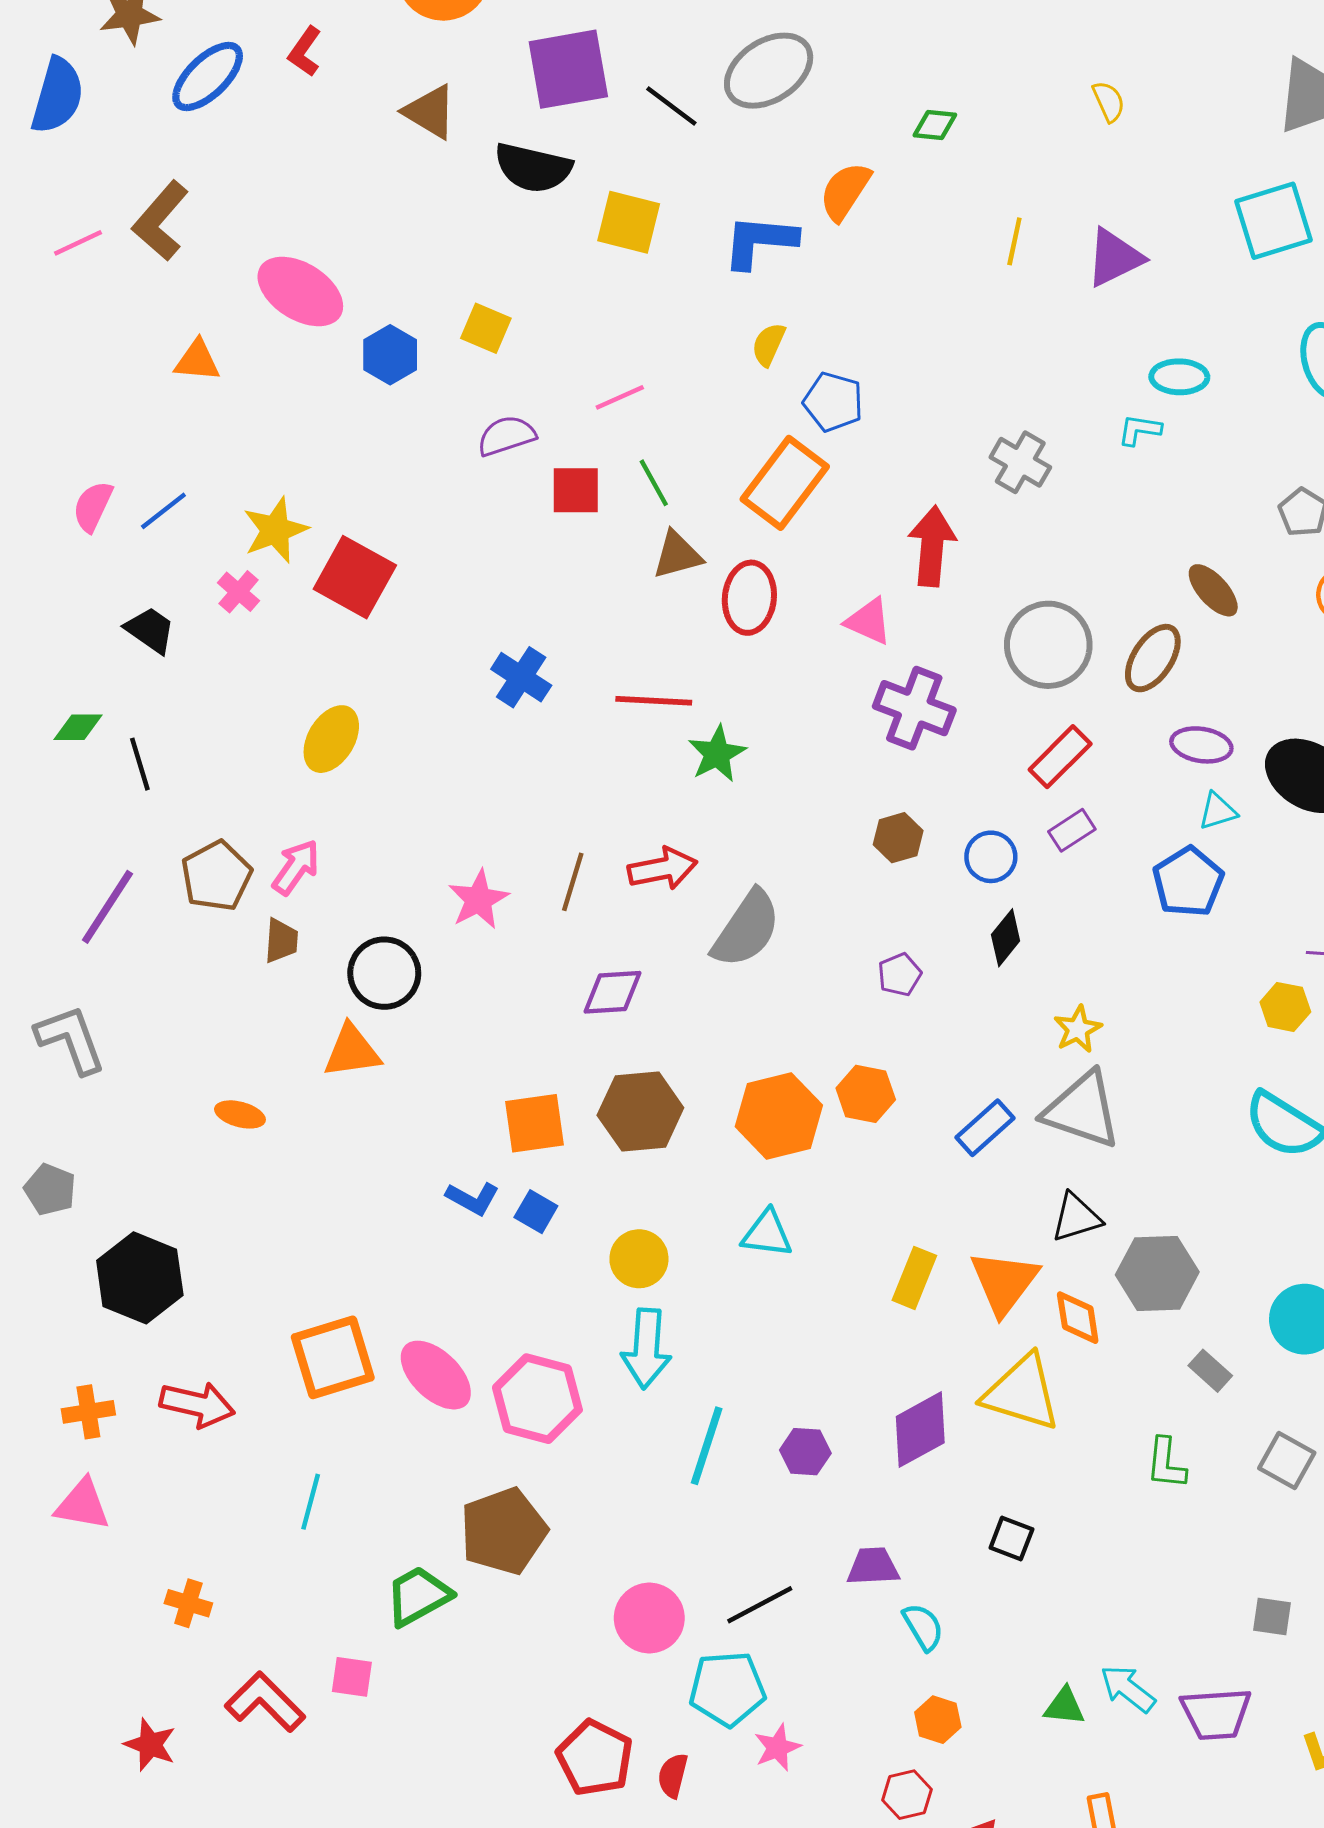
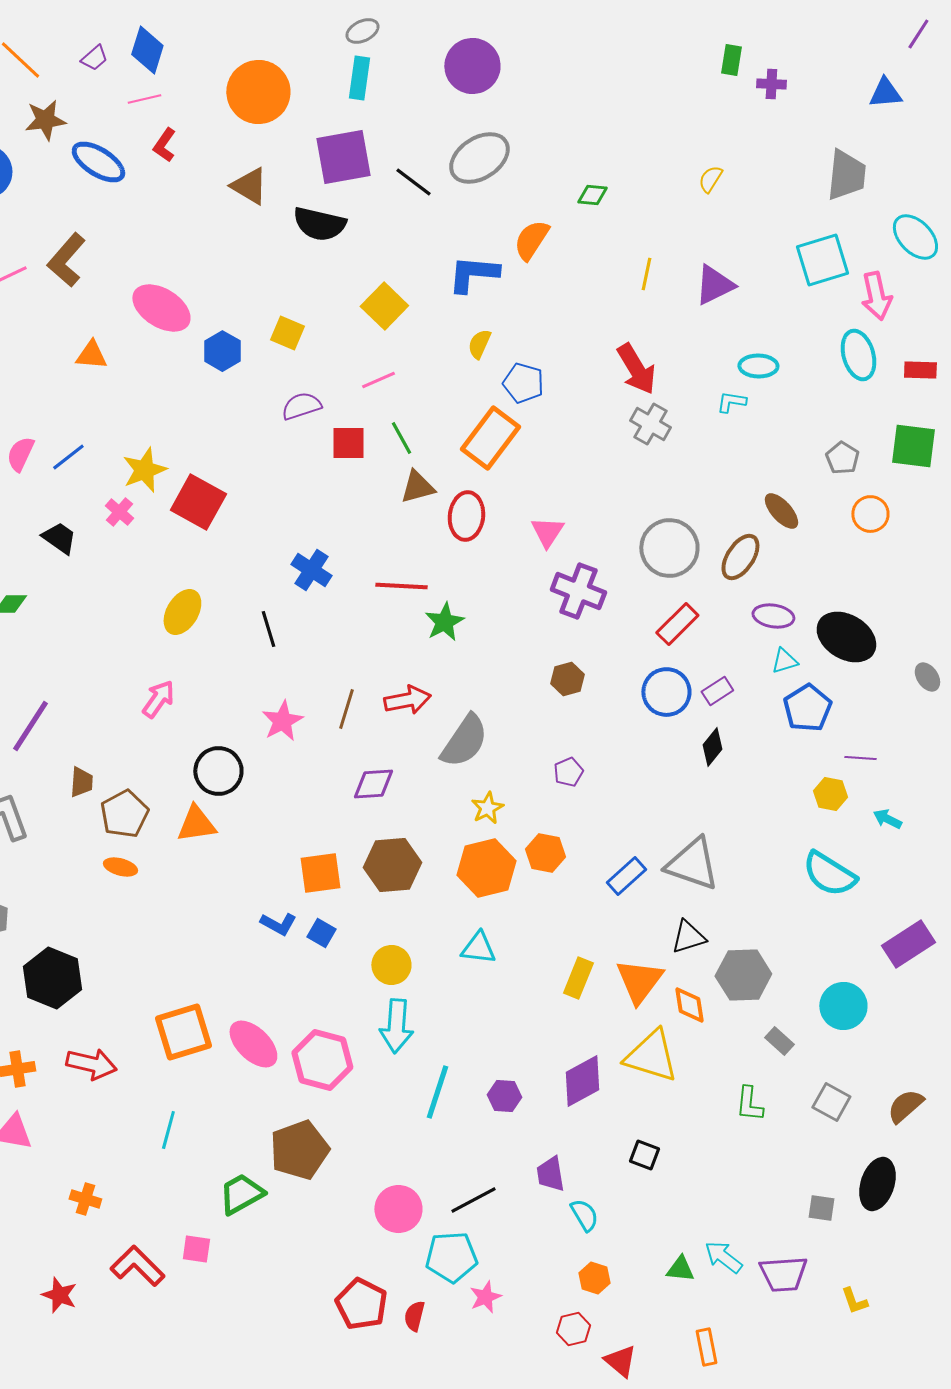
blue ellipse: (208, 76) -> (98, 162), turned 76
yellow semicircle: (1109, 102) -> (710, 179), turned -124
yellow square: (629, 222) -> (384, 306), moved, turned 30
red arrow: (932, 546) -> (636, 369), moved, turned 144
pink triangle: (869, 621) -> (547, 532), turned 39
black line: (140, 764) -> (268, 629), moved
purple rectangle: (1072, 830) -> (717, 691), moved
blue circle: (991, 857) -> (666, 692), moved, size x1.4
brown pentagon: (216, 876) -> (124, 814), moved
blue pentagon: (1188, 882) -> (807, 708), moved
black diamond: (1006, 938) -> (712, 747), moved
brown trapezoid: (281, 941) -> (81, 782), moved
yellow star: (1078, 1029) -> (487, 808), moved
purple trapezoid: (873, 1566) -> (550, 1174), turned -96

